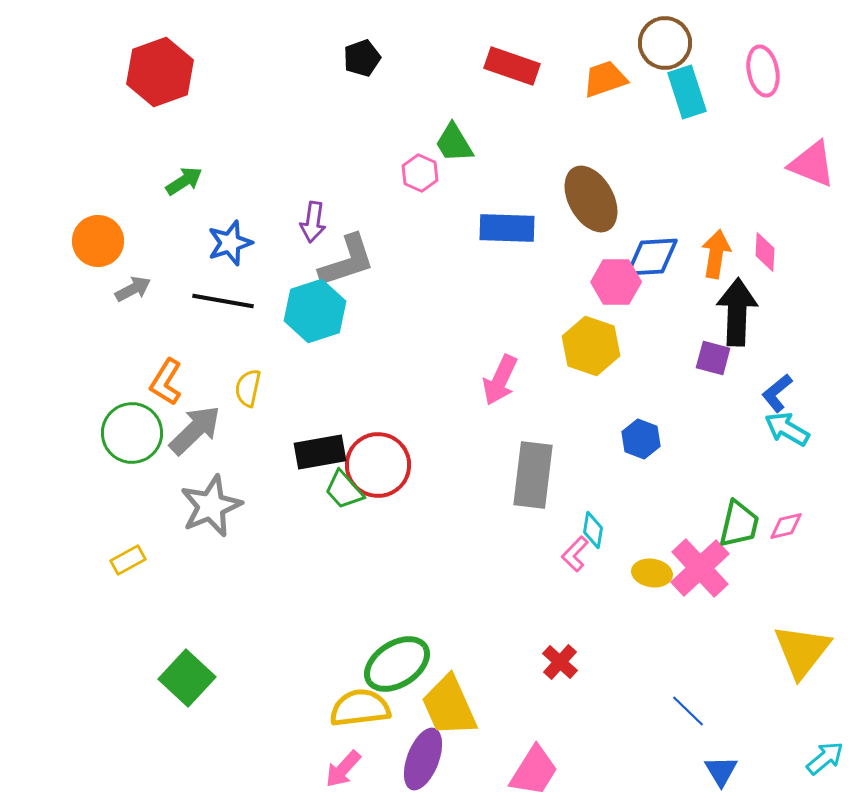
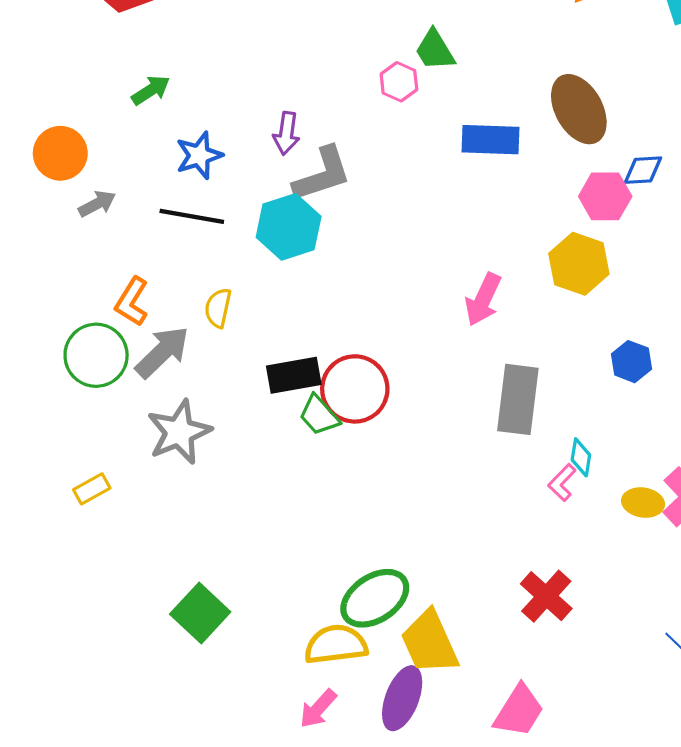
blue diamond: (652, 257) -> (643, 170), size x0.7
red cross: (560, 662) -> (546, 596), size x1.4
green square: (187, 678) -> (200, 613), moved

